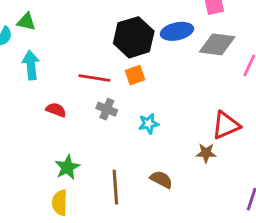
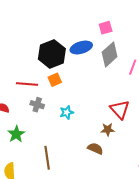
gray diamond: (217, 44) -> (110, 54), turned -45
red triangle: (226, 125) -> (120, 109), turned -45
green star: (67, 167) -> (16, 134), moved
brown semicircle: (161, 179) -> (95, 149), moved

